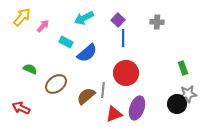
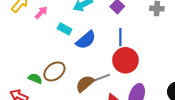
blue line: (123, 38) -> (120, 37), moved
green semicircle: (30, 69) -> (35, 79), moved
gray line: (103, 90) -> (102, 78), turned 63

